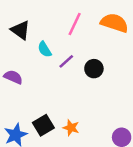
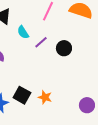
black square: (43, 125) -> (22, 95), turned -30

